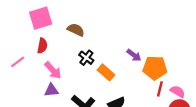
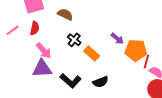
pink line: (18, 62) -> (13, 30), moved
red line: (160, 89) -> (146, 62), moved
purple triangle: (51, 90) -> (42, 69), size x1.5

